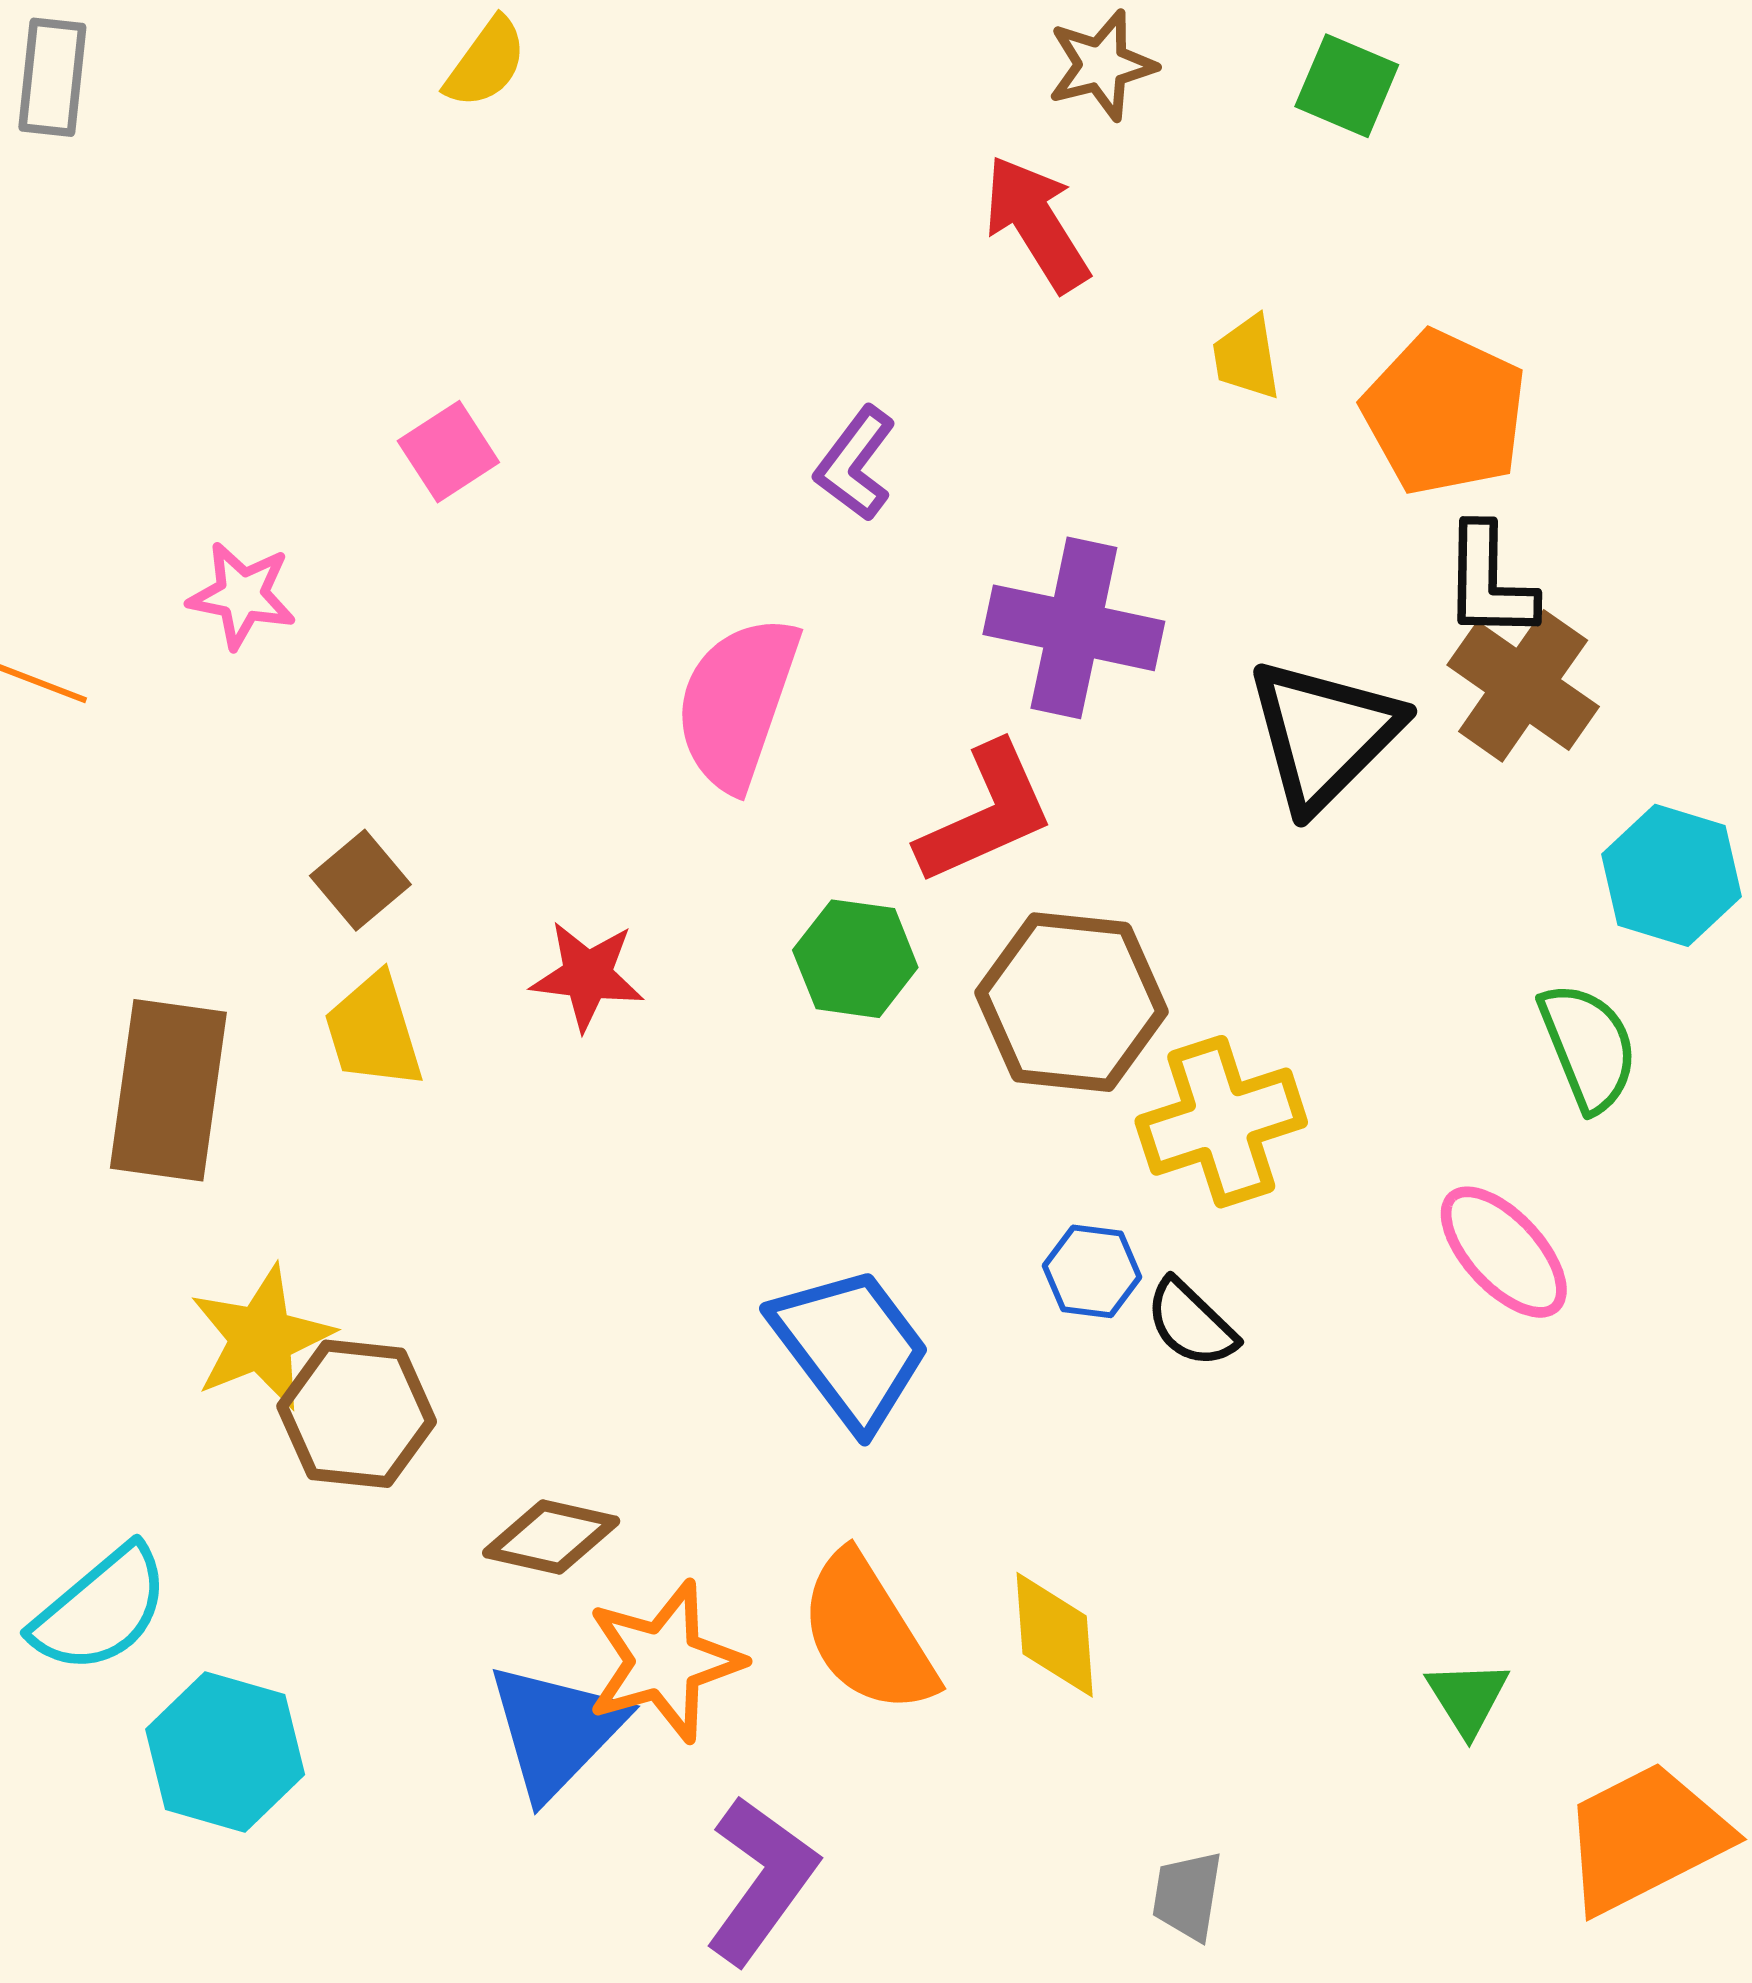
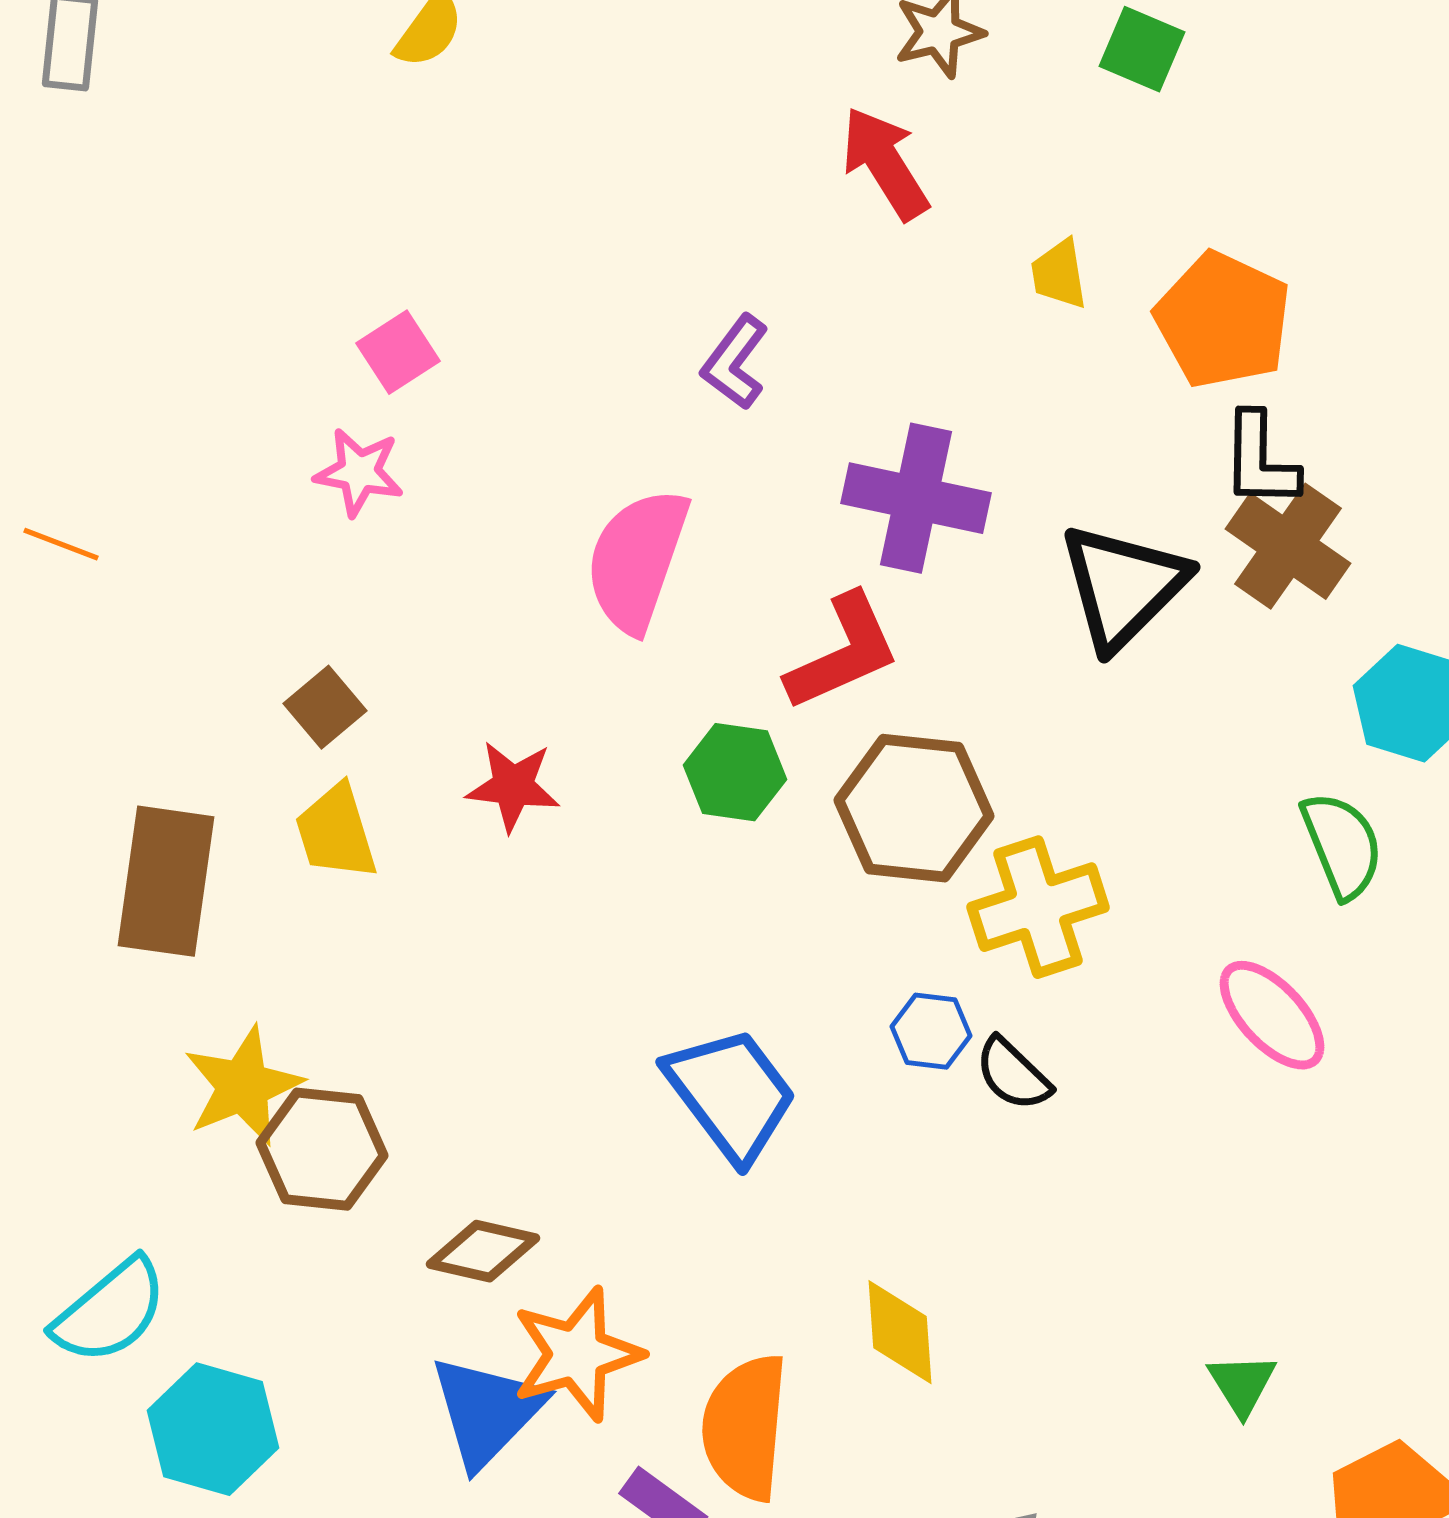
pink star: (242, 595) -> (359, 472), moved
orange semicircle: (867, 1634) -> (745, 1427), moved, turned 37

